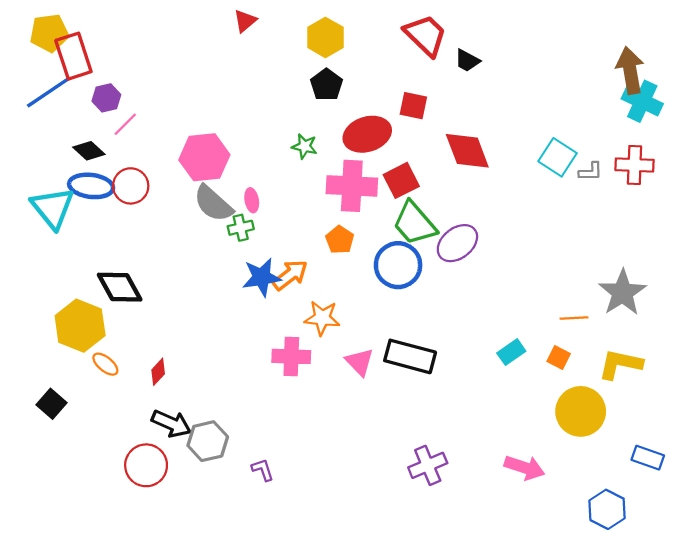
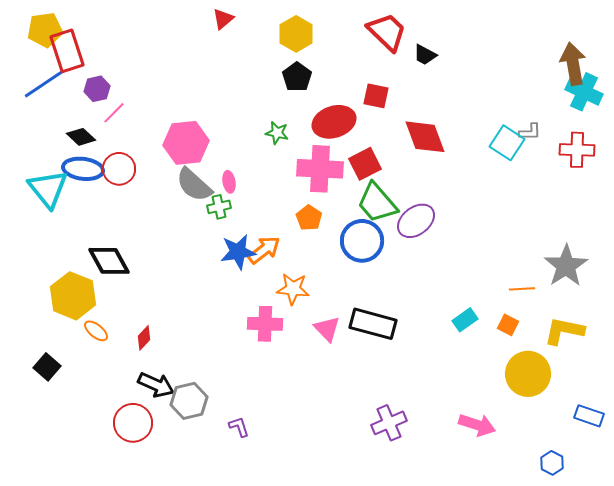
gray L-shape: (591, 172) -> (530, 132), moved
blue hexagon: (607, 509) -> (552, 463), size x0.7

